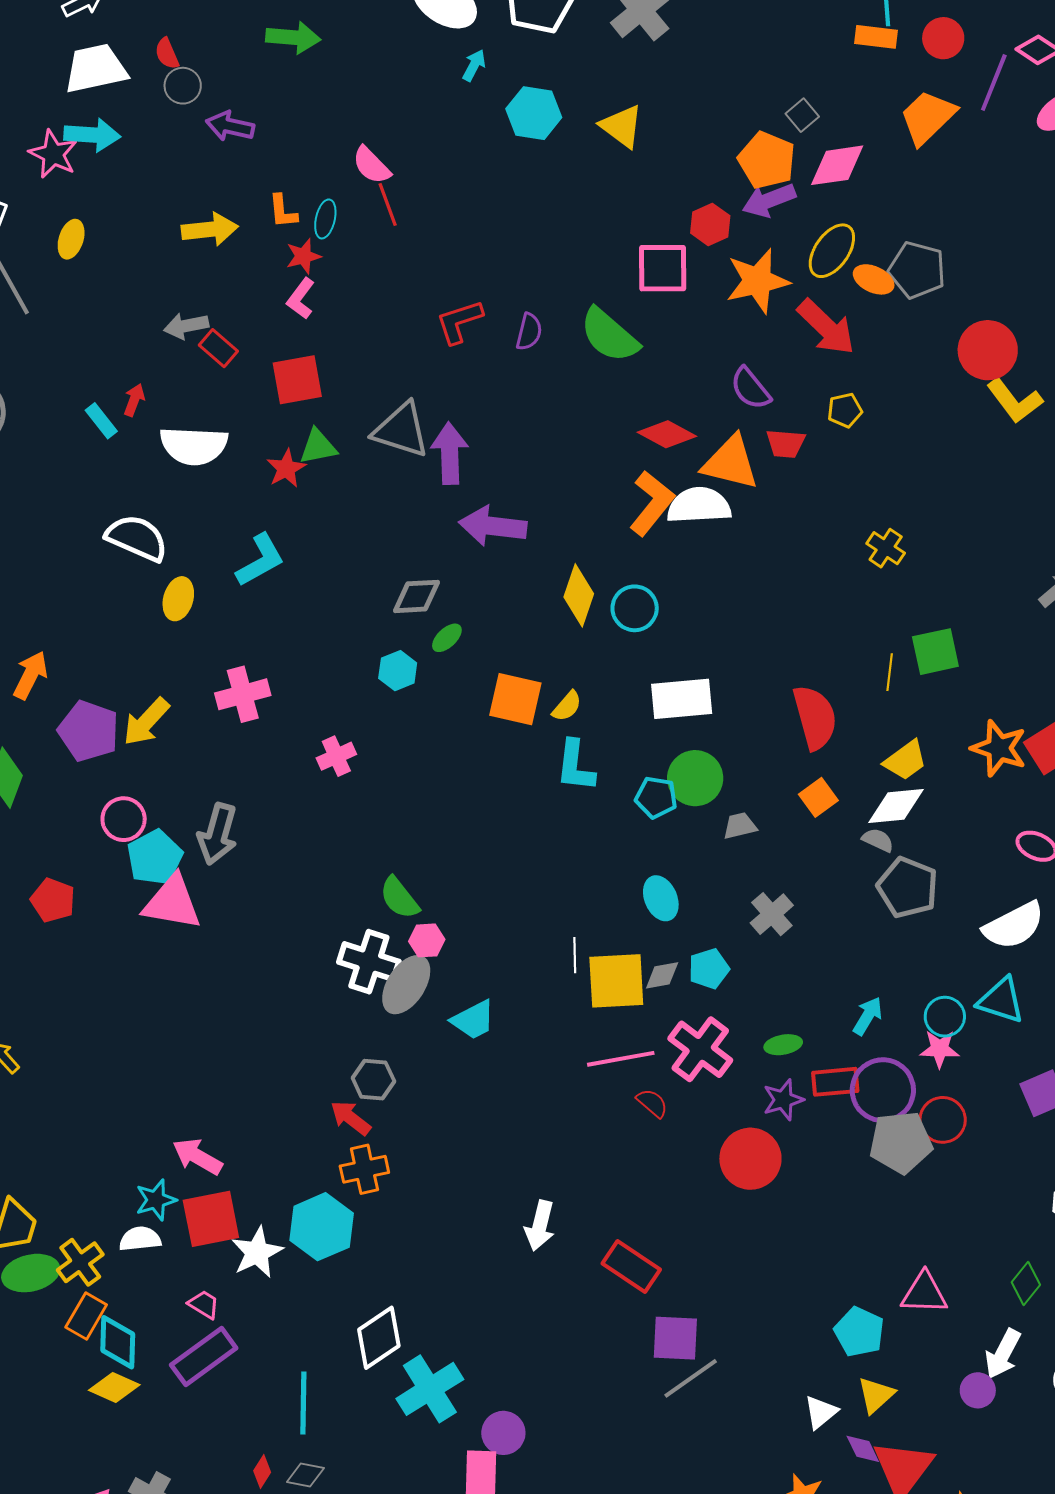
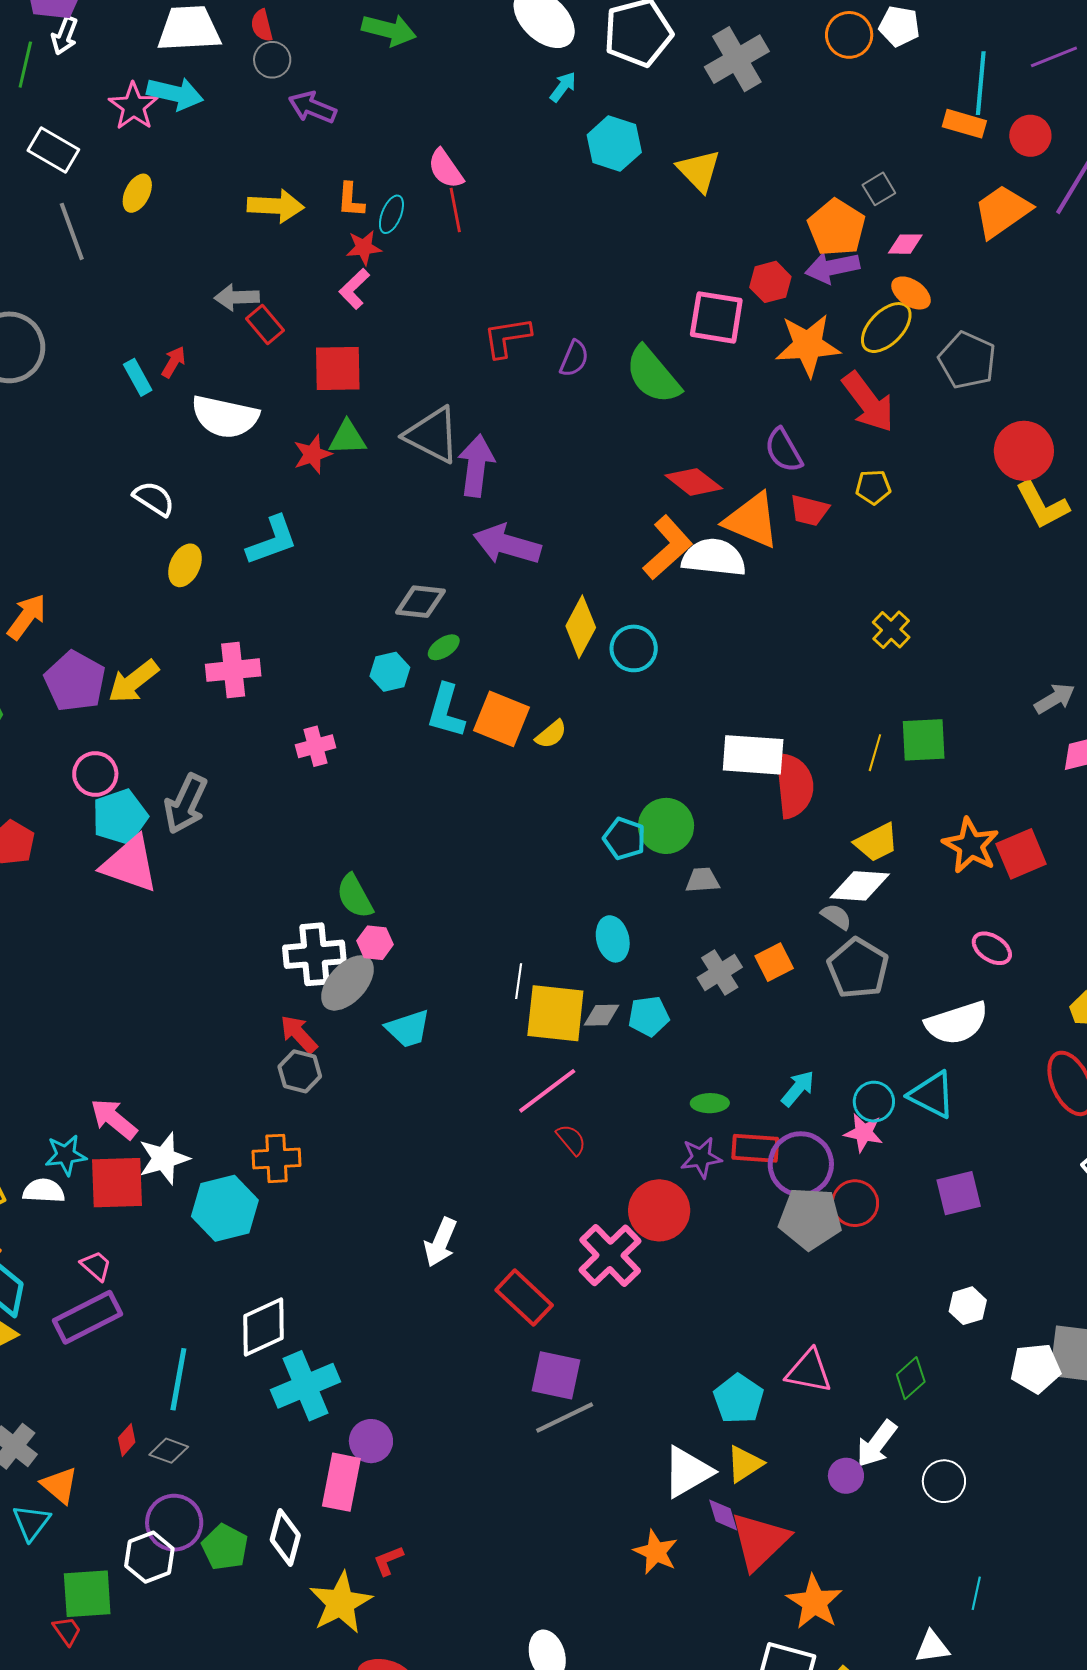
pink diamond: (837, 165) -> (905, 244), size x0.6
orange ellipse: (874, 279) -> (911, 293), moved
white semicircle: (137, 538) -> (154, 499), size x0.7
white rectangle: (682, 699) -> (753, 755), moved
cyan L-shape: (575, 766) -> (446, 711), moved
orange square: (818, 797) -> (774, 962), moved
white cross: (369, 962) -> (314, 954), turned -32
pink cross: (700, 1049) -> (610, 1255), moved
pink line: (621, 1059) -> (547, 1091), turned -36
red arrow: (351, 1118) -> (299, 1034), moved
white star: (257, 1252) -> (164, 1158), moved
white triangle: (821, 1412) -> (687, 1472), size x1.5

